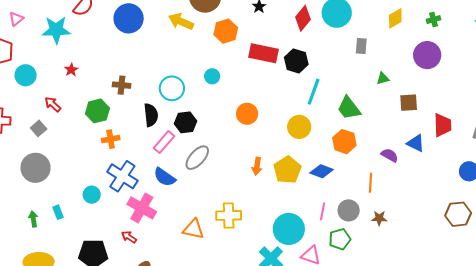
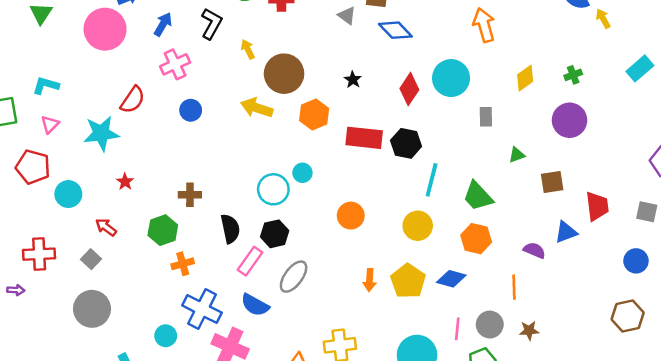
blue circle: (129, 18) -> (191, 110), size x0.6
cyan circle: (172, 88) -> (273, 189), moved
blue triangle: (416, 143) -> (566, 232), turned -42

